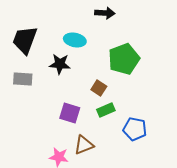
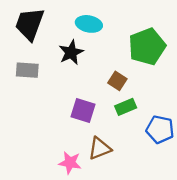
black star: (60, 64) -> (71, 52), turned -30

